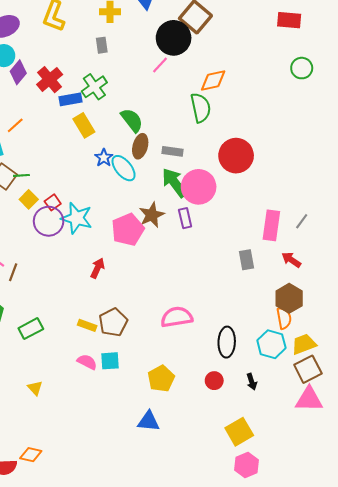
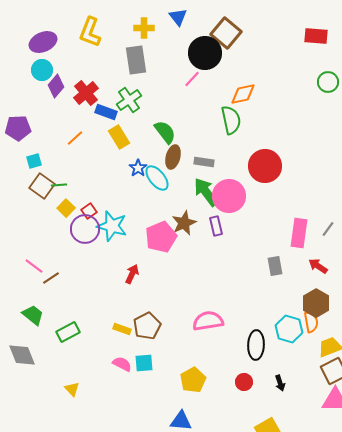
gray rectangle: (102, 45) -> (136, 60), size x1.8
blue rectangle: (70, 99) -> (106, 112), turned 30
orange line: (15, 125) -> (75, 138), moved
brown line: (13, 272) -> (51, 278), turned 36
cyan hexagon: (271, 344) -> (289, 329), moved

